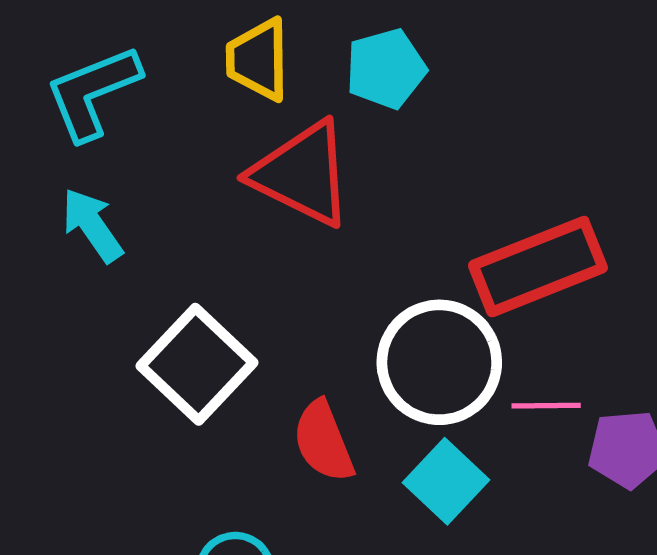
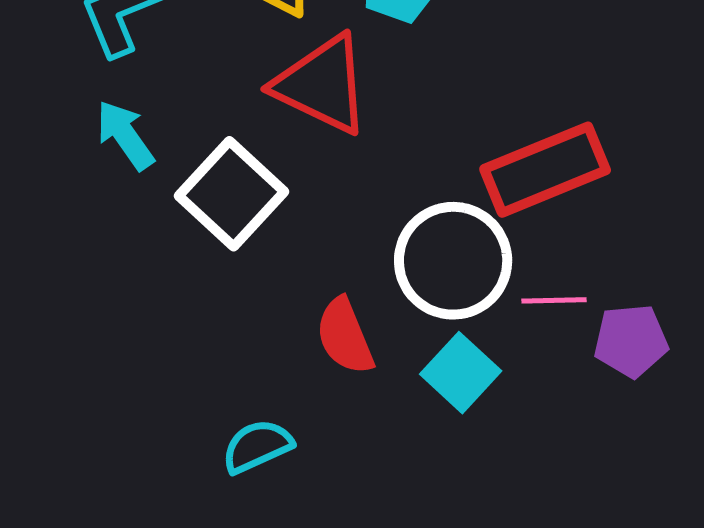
white square: (197, 364) -> (231, 194), moved

